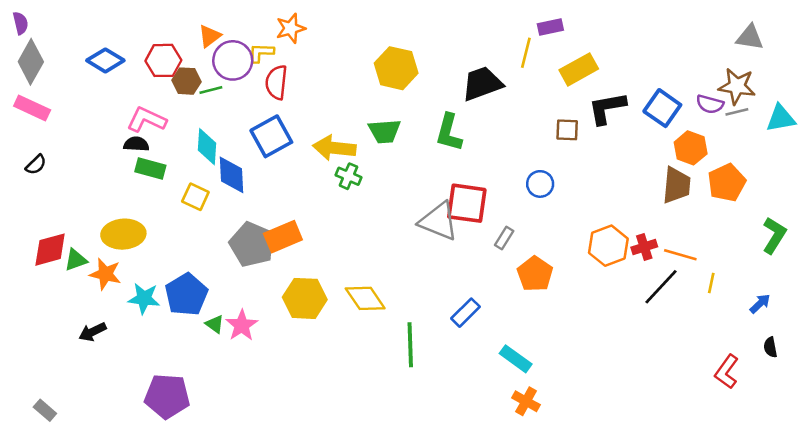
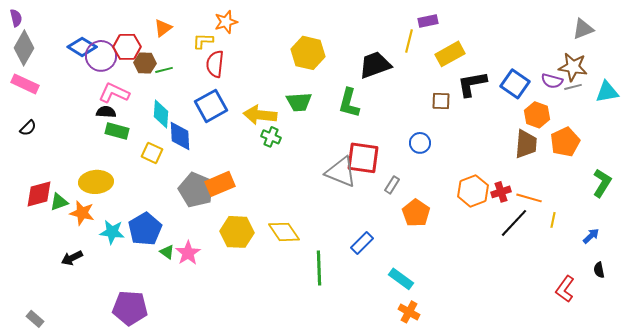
gray triangle: (750, 37) -> (583, 29), turned -30
purple circle: (233, 60) -> (101, 56), moved

